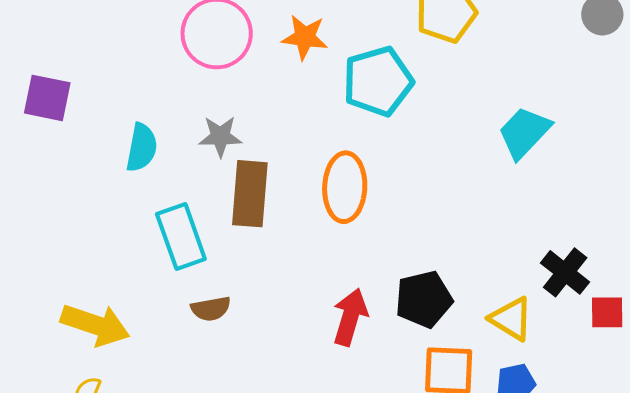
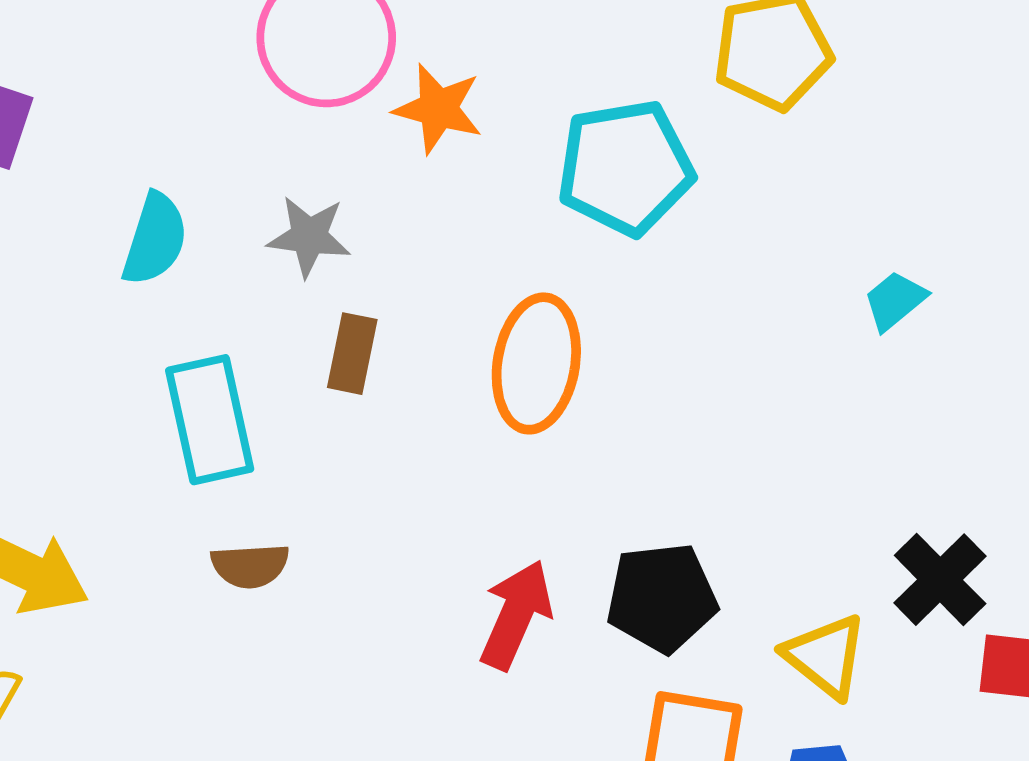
orange star: (305, 37) -> (438, 109), moved
cyan trapezoid: (524, 132) -> (895, 301), size x0.6
brown rectangle: (250, 194) -> (352, 354), size x0.6

